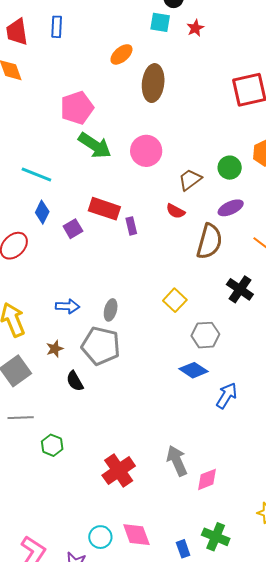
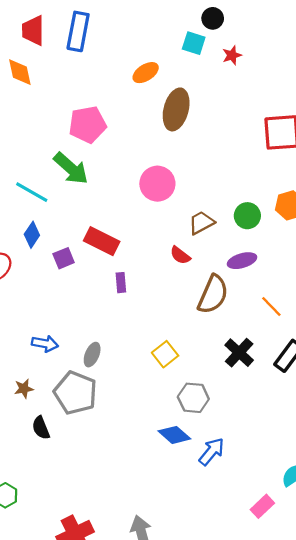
blue rectangle: (57, 27) -> (78, 31), size x1.6
green arrow: (95, 145) -> (71, 168), moved
purple rectangle: (131, 226) -> (121, 283), moved
blue arrow: (227, 396) -> (212, 452), moved

